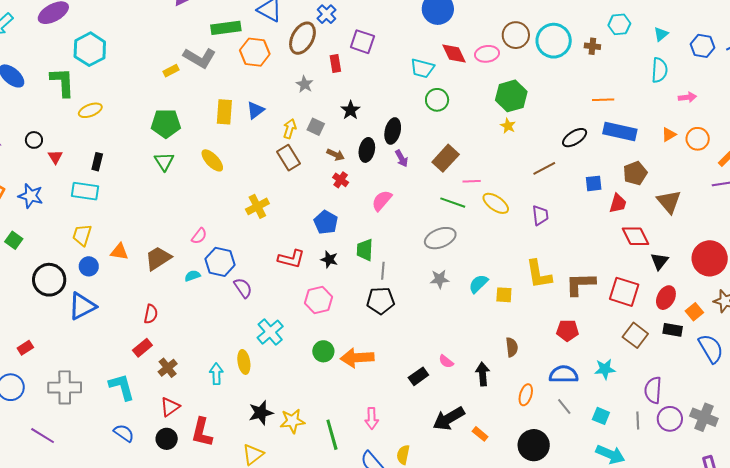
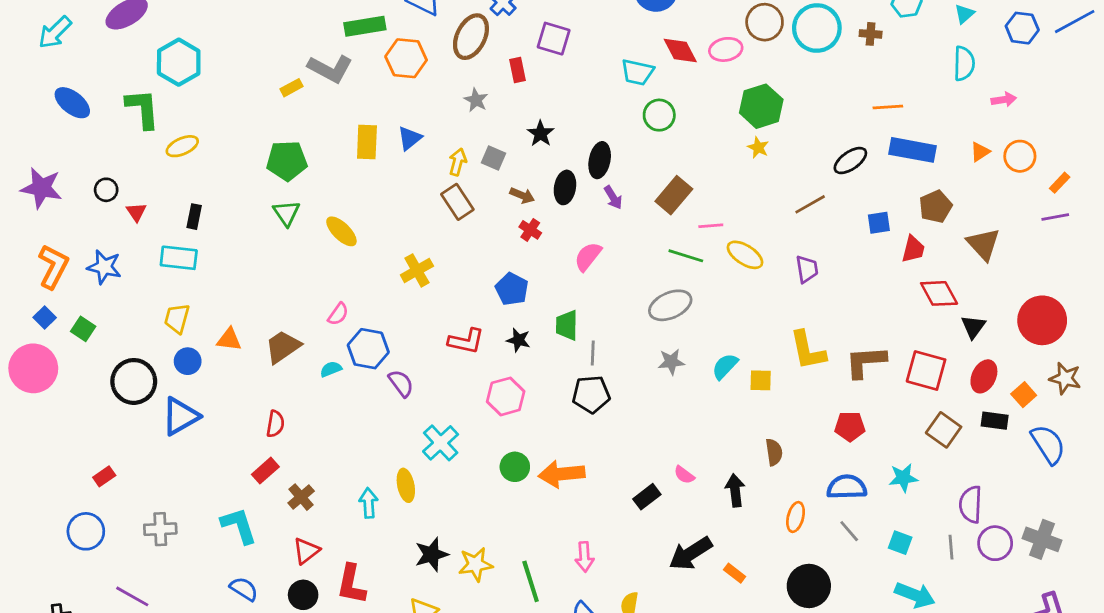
yellow ellipse: (212, 160) -> (341, 231), moved
gray cross: (65, 387) -> (160, 529), size x0.7

